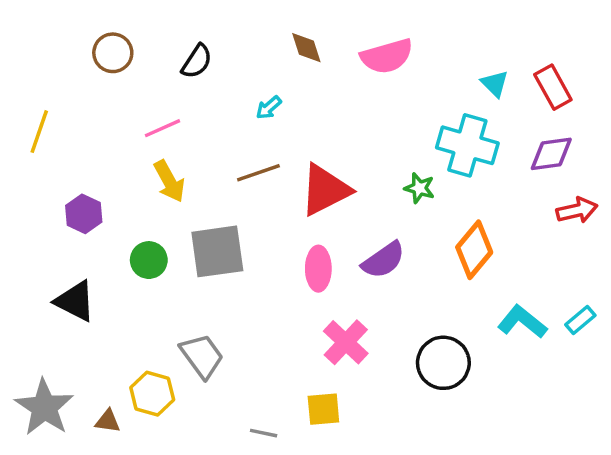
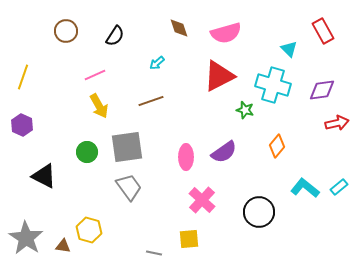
red rectangle: (553, 87) -> (323, 31), moved
red triangle: (325, 190) -> (219, 76), moved
purple hexagon: (84, 214) -> (22, 125), moved
orange diamond: (474, 250) -> (277, 146), size x0.7
gray trapezoid: (202, 356) -> (129, 187), moved

